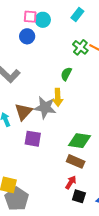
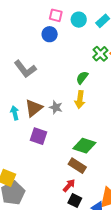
cyan circle: (43, 20) -> (79, 20), moved
yellow arrow: (58, 97) -> (80, 100), moved
gray star: (45, 107) -> (56, 107), size x0.6

